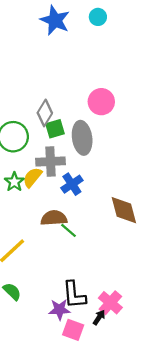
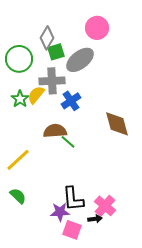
gray ellipse: (82, 138) -> (80, 60), turned 60
black arrow: (99, 317) -> (95, 219), turned 48

